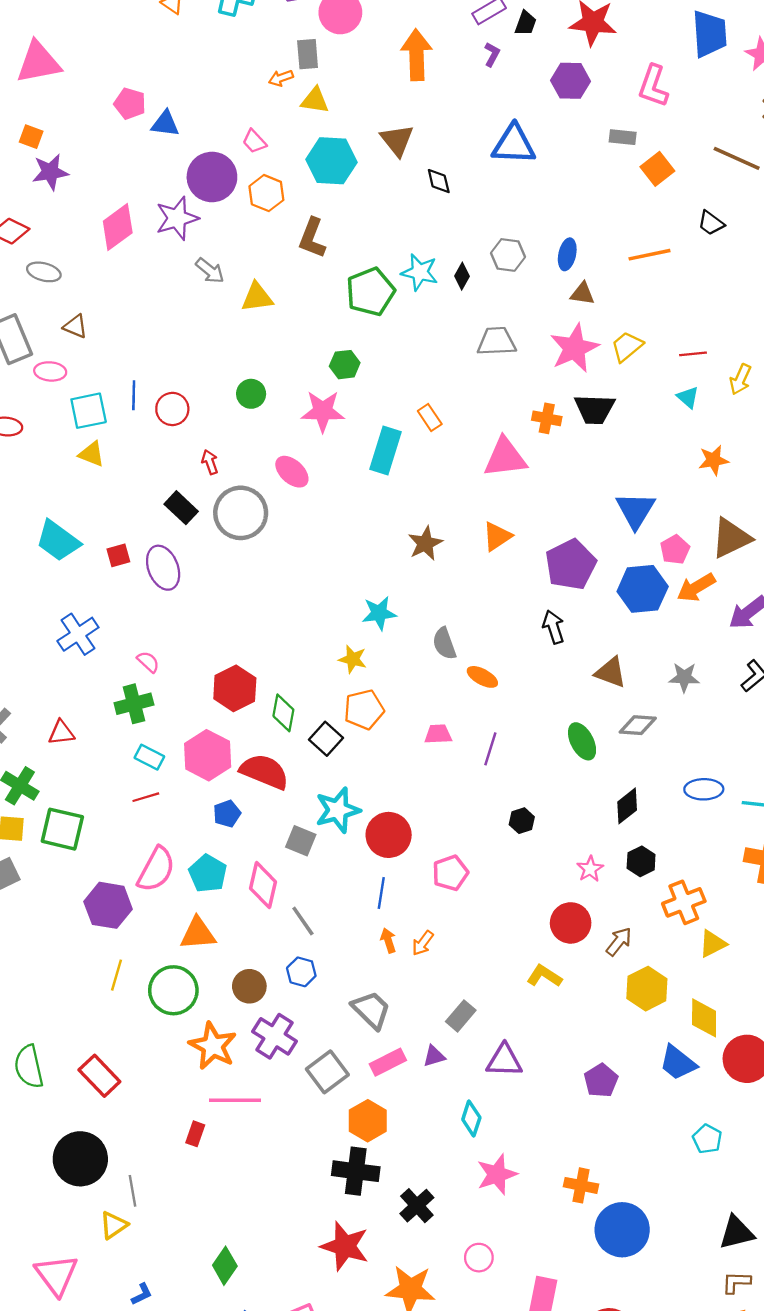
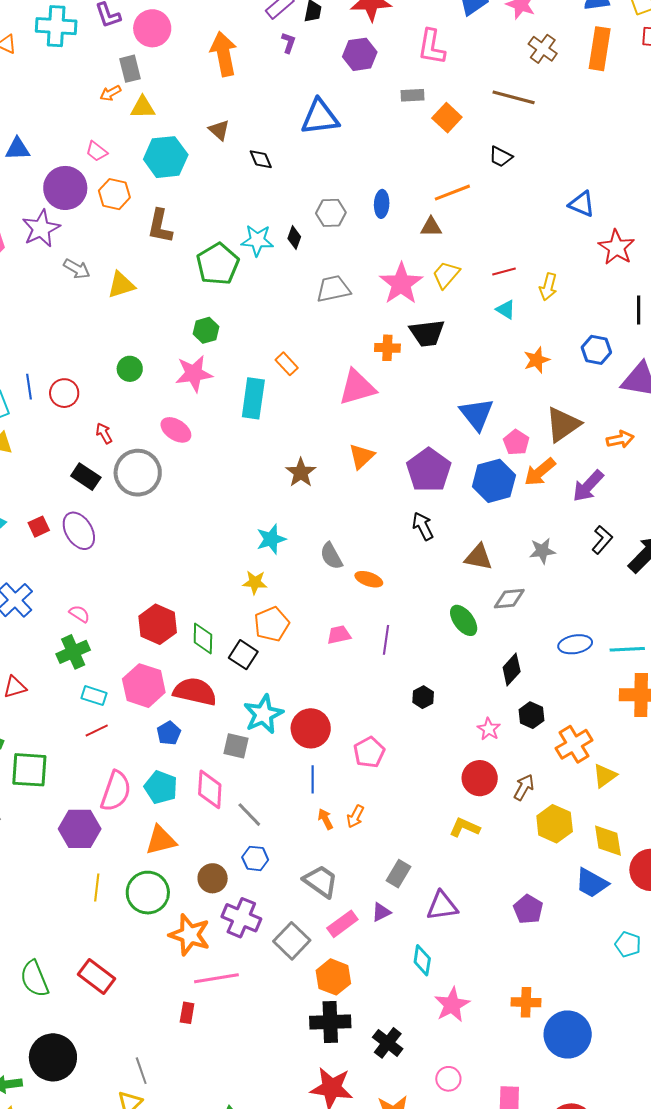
brown triangle: (397, 140) -> (219, 130), size x0.7
brown triangle: (582, 294) -> (431, 227), moved
black circle: (80, 1159) -> (53, 1057), moved

